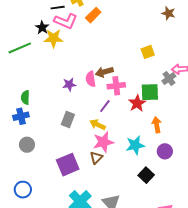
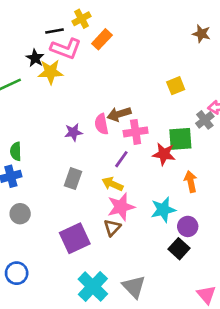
red star: (137, 103) -> (164, 154), turned -30
purple circle: (165, 151) -> (188, 226), moved

